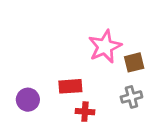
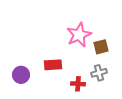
red cross: (85, 112) -> (78, 84), moved

